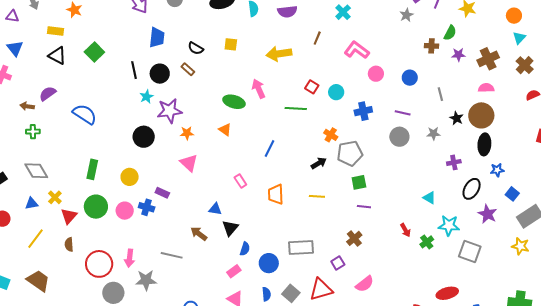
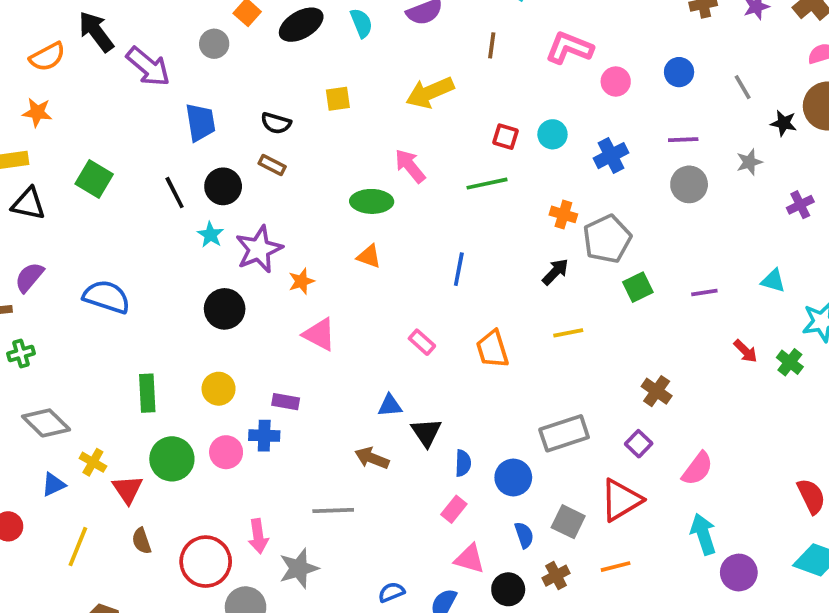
purple line: (364, 207) -> (704, 293), moved

